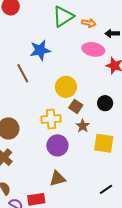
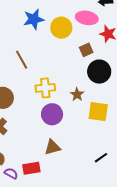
brown line: (23, 73) -> (22, 60), moved
yellow circle: (66, 87) -> (61, 28), moved
black circle: (105, 103) -> (99, 72), size x1.5
brown square: (76, 106) -> (86, 50), moved, turned 32

